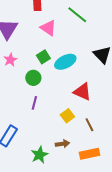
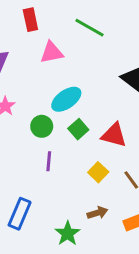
pink triangle: (48, 28) -> (52, 52), turned -36
green square: (43, 57) -> (78, 129), moved
cyan ellipse: (65, 62) -> (66, 99), moved

